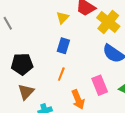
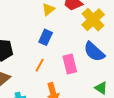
pink rectangle: (100, 85) -> (70, 64), moved

